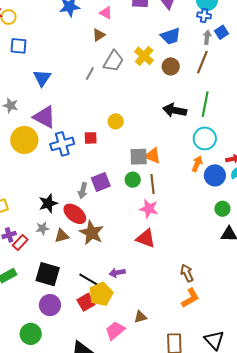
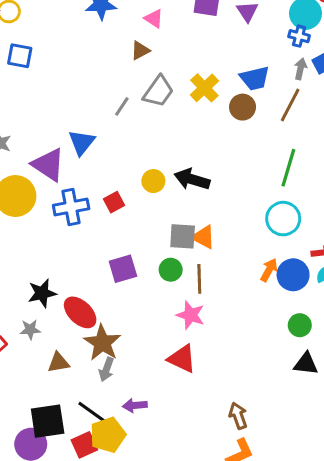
blue trapezoid: (171, 36) -> (255, 78), moved
blue triangle: (42, 78) -> (82, 142), moved
black arrow: (175, 110) -> (192, 179), moved
red square: (91, 138) -> (114, 202), turned -32
orange arrow: (197, 164) -> (269, 270), moved
gray arrow: (83, 191) -> (106, 369), moved
brown triangle: (62, 236) -> (58, 363), moved
black square: (48, 274) -> (48, 421), moved, turned -30

